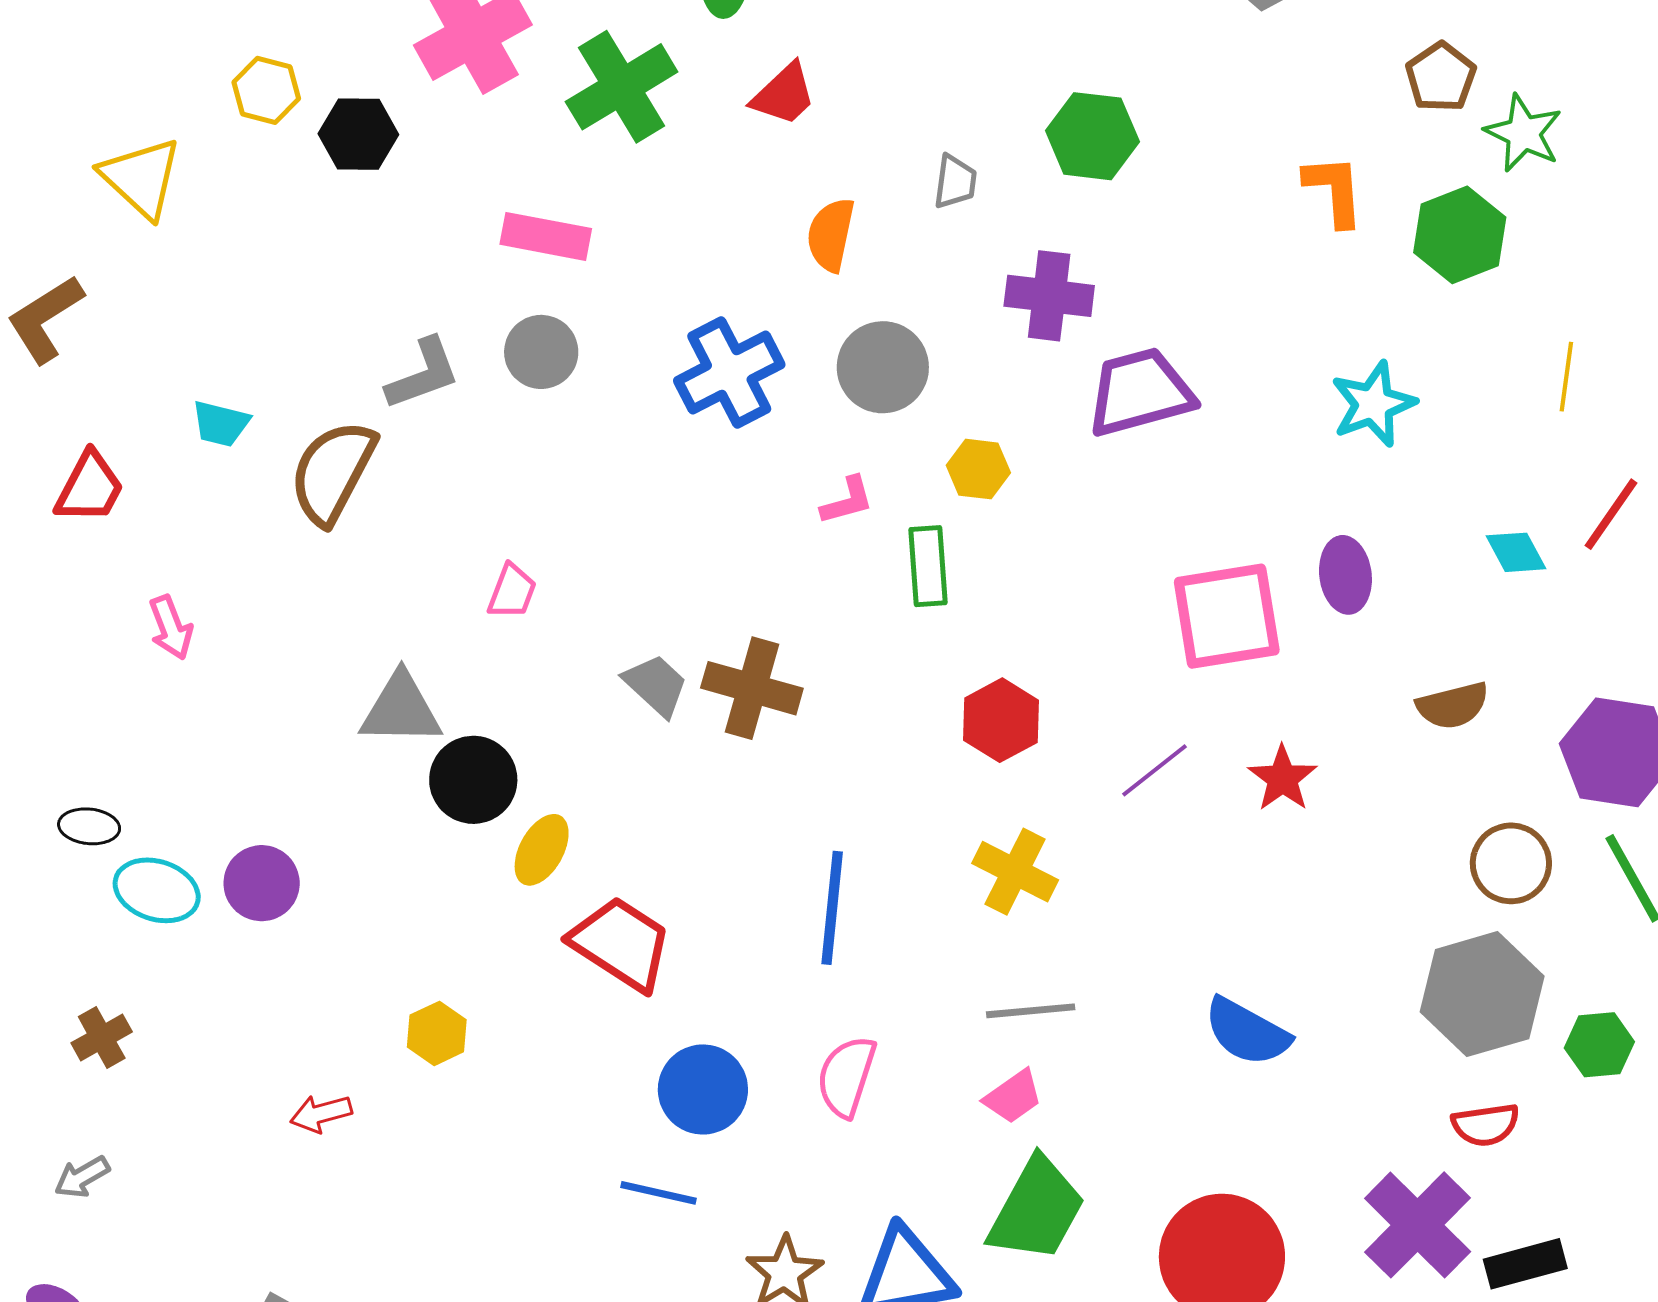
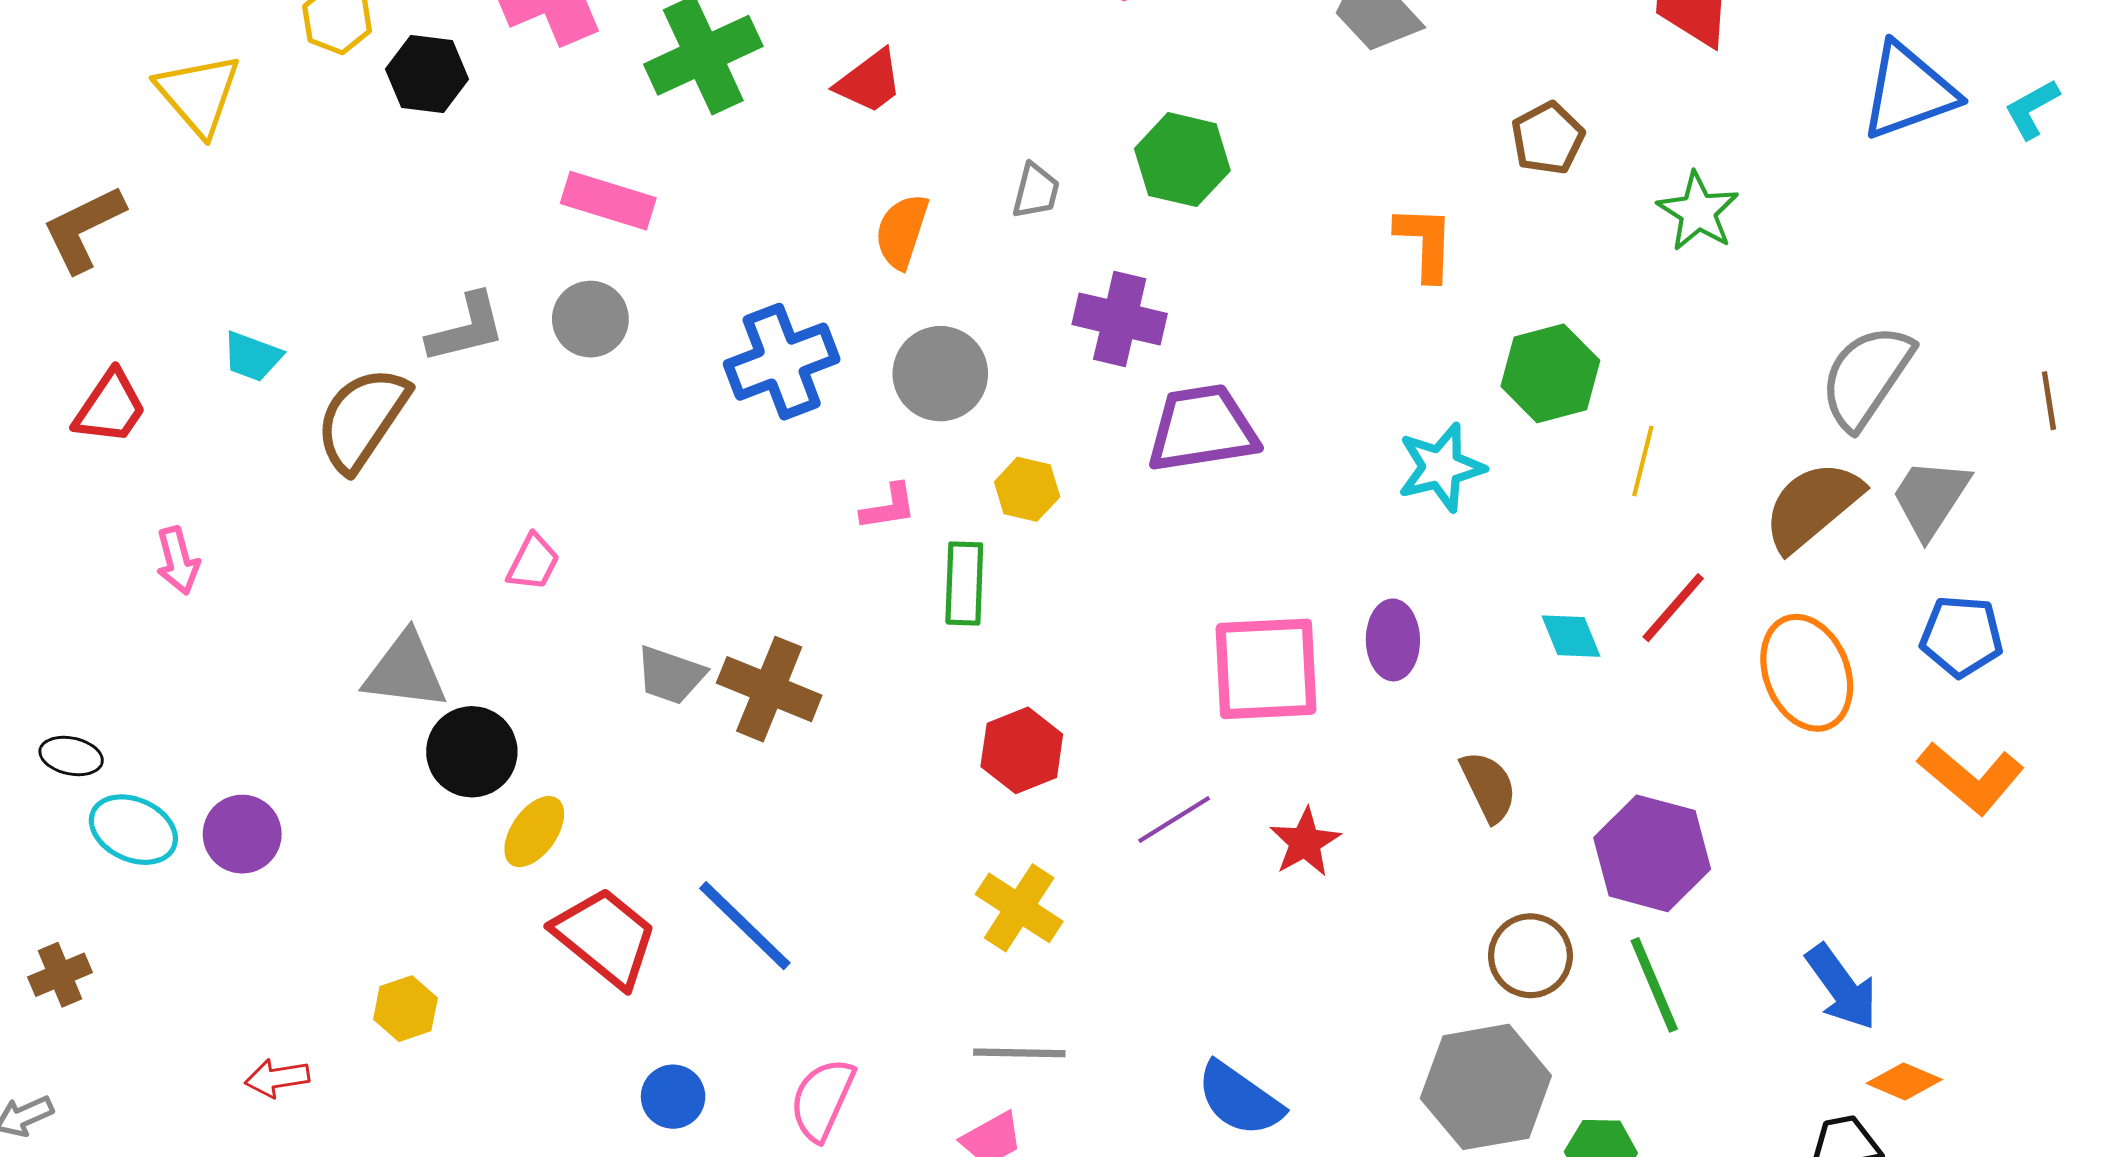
green star: (1524, 133) -> (1698, 212), moved
green hexagon: (1460, 235) -> (1550, 373), moved
gray trapezoid: (656, 685) -> (671, 675), turned 150
brown semicircle: (1453, 705) -> (1488, 787), turned -108
blue line: (832, 908) -> (745, 926), moved, turned -58
blue circle: (703, 1089) -> (673, 1097), size x0.7

